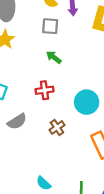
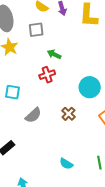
gray square: (50, 26) -> (36, 30), moved
red cross: (44, 90) -> (47, 75), moved

